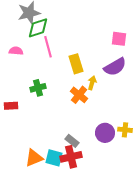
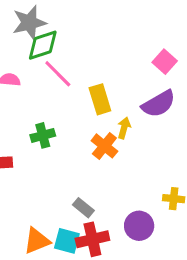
pink square: (119, 39) -> (165, 62), turned 35
pink line: (48, 47) -> (58, 74), turned -30
purple circle: (105, 133) -> (139, 226), moved
gray rectangle: (72, 141) -> (83, 208), moved

